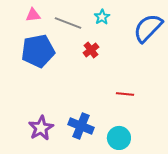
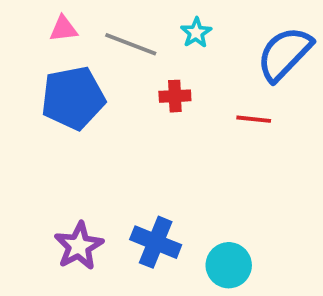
red cross: (91, 50) -> (175, 96), turned 35
red line: (125, 94) -> (254, 119), moved

